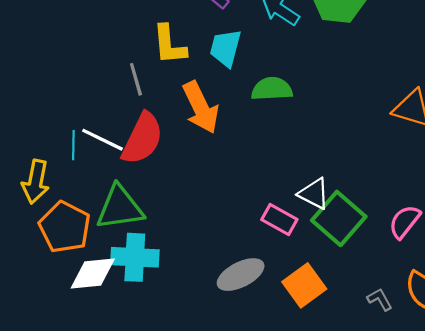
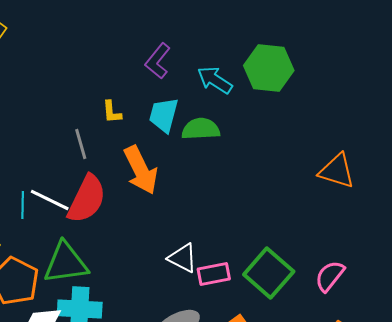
yellow L-shape: (169, 45) -> (112, 112), size x0.6
green semicircle: (272, 89) -> (201, 129), moved
white triangle: (314, 194) -> (183, 258), moved
pink rectangle: (279, 220) -> (214, 274), turned -40

